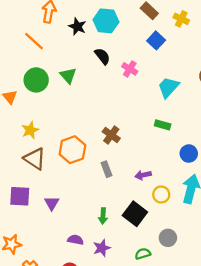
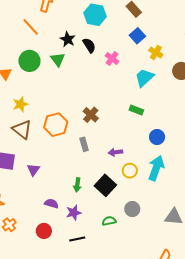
yellow cross: (181, 19) -> (156, 53), moved
black star: (77, 26) -> (68, 39), moved

